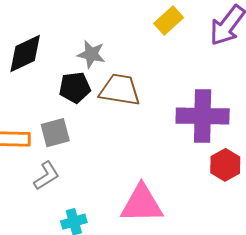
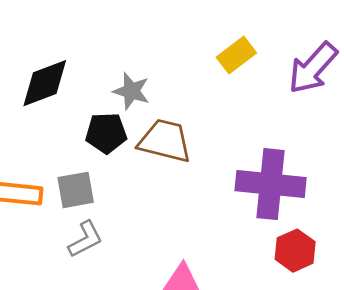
gray L-shape: (47, 176) -> (85, 239), moved

